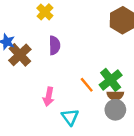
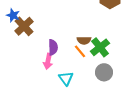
purple semicircle: (54, 45) -> (53, 47), moved
brown semicircle: (115, 95) -> (84, 40), moved

